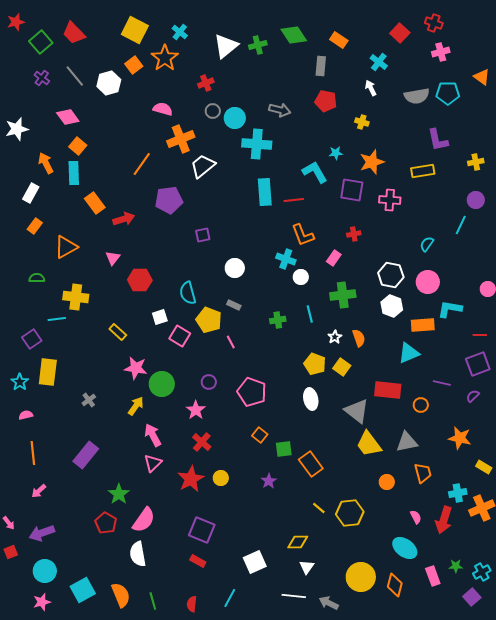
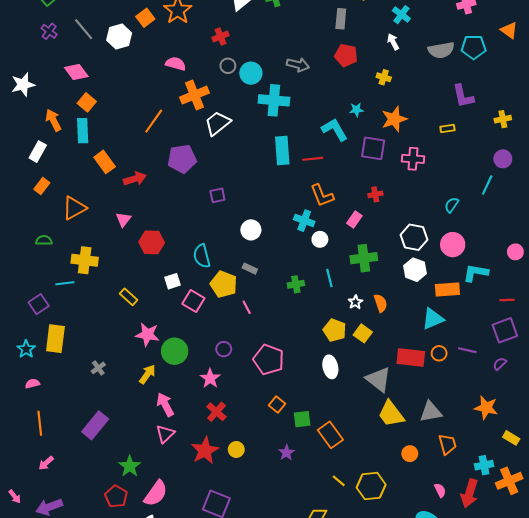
yellow rectangle: (423, 171) -> (447, 129), size x0.6
orange circle: (421, 405) -> (439, 353), moved

